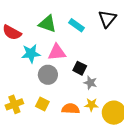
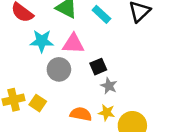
black square: (80, 68) -> (98, 67), turned 32
yellow square: (42, 104) -> (38, 103), moved

